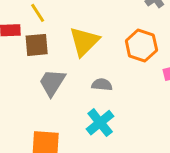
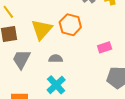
orange hexagon: (141, 46) -> (70, 25), moved

